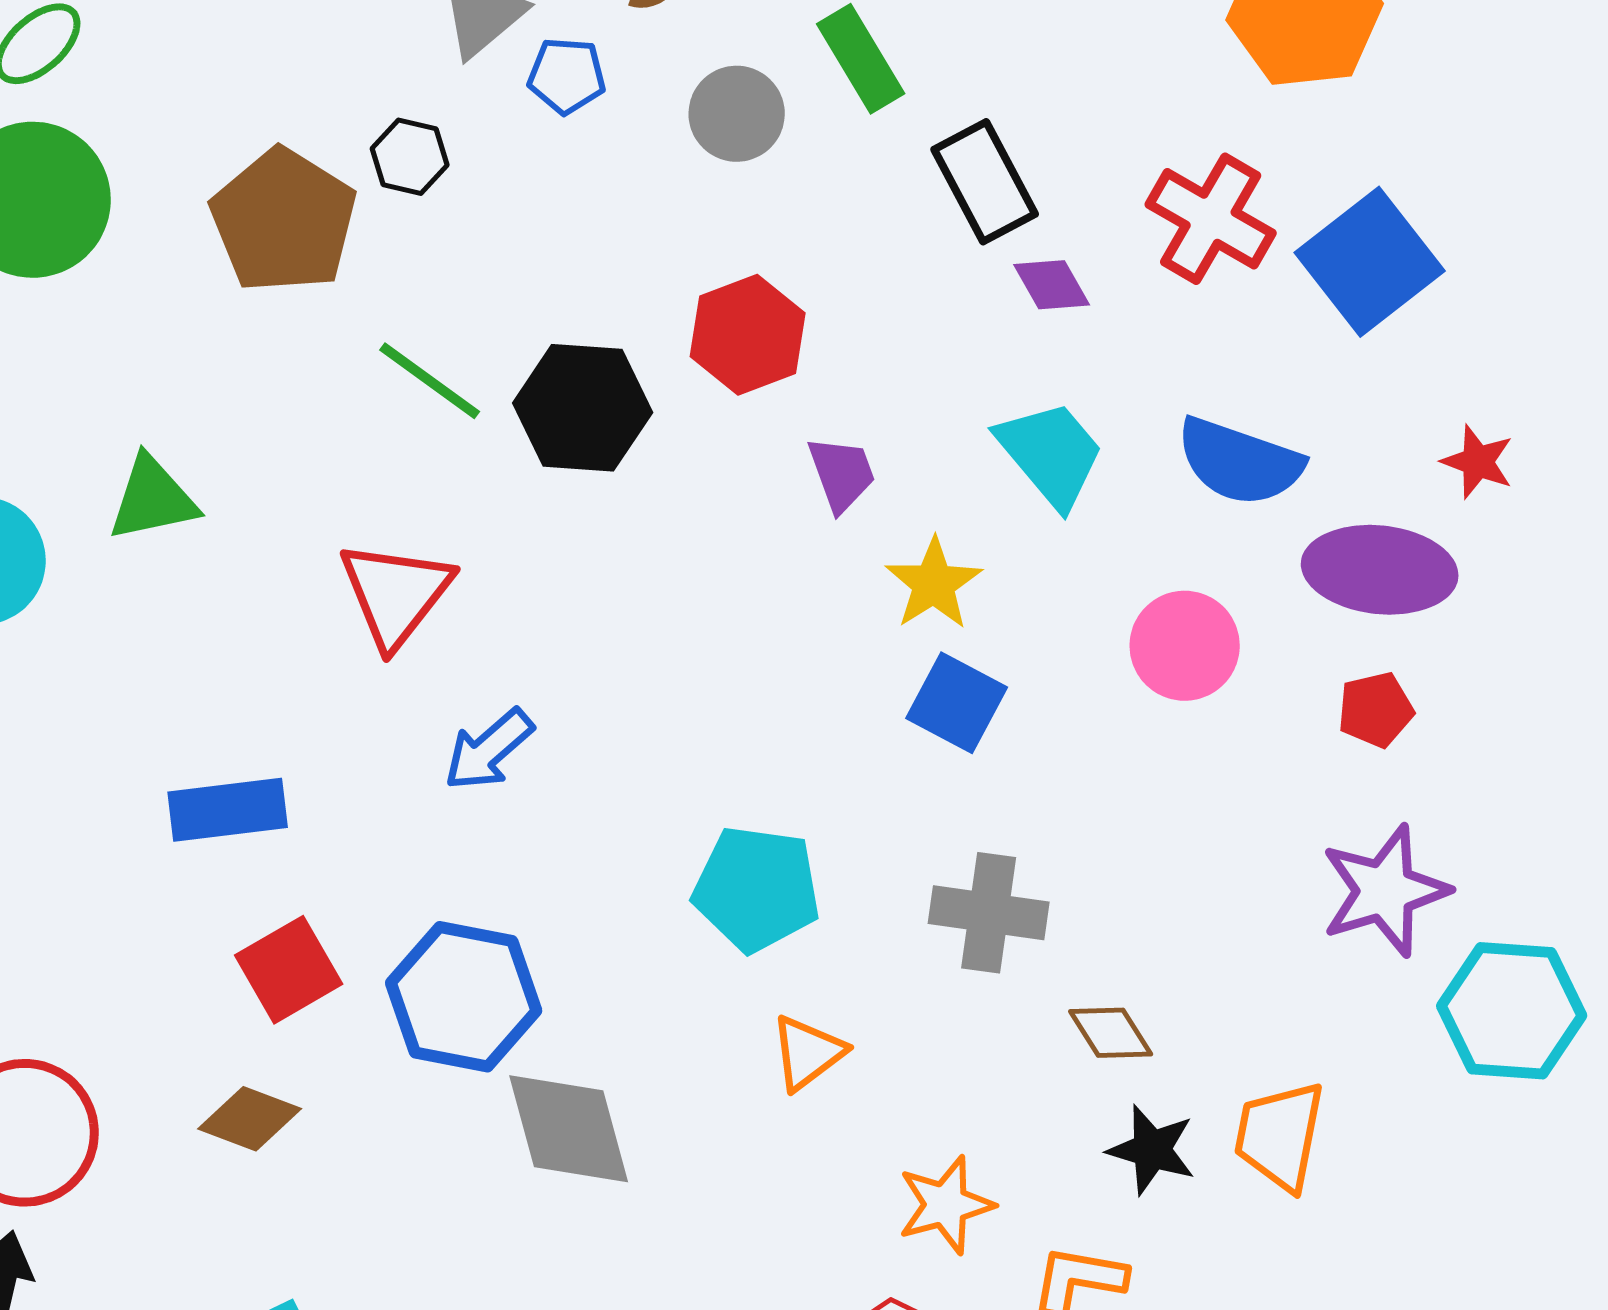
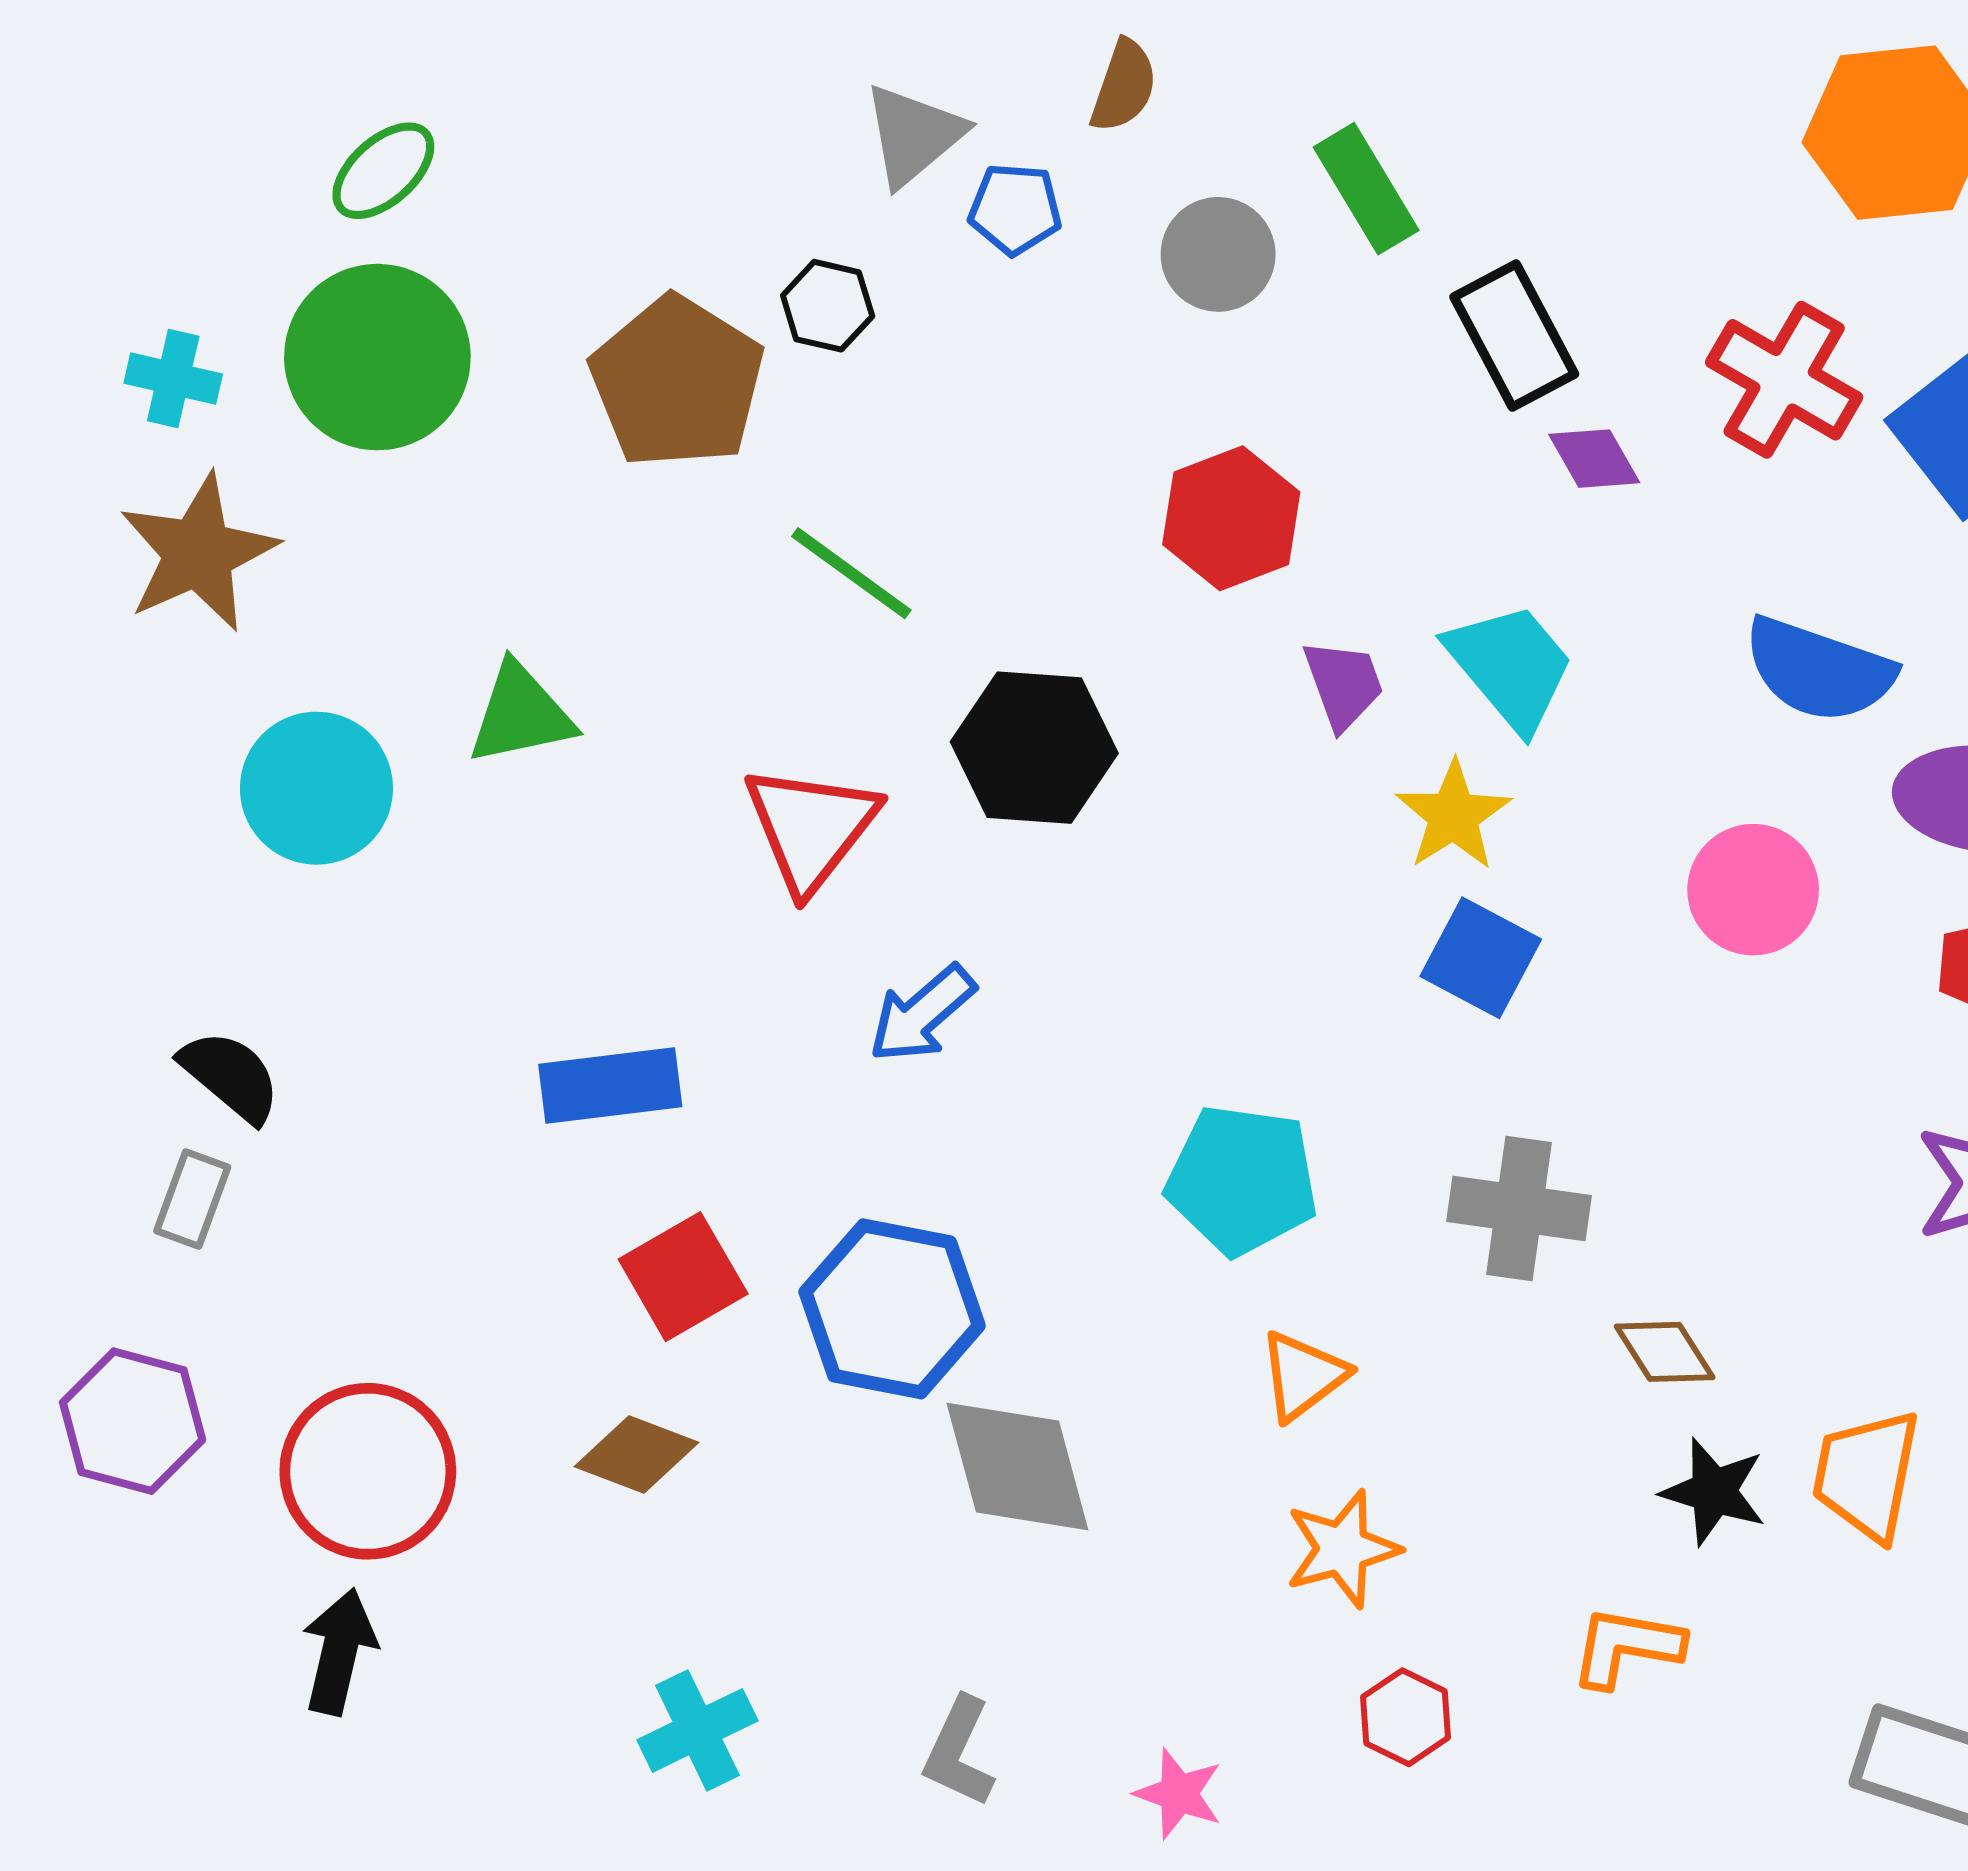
black hexagon: (583, 408) -> (1034, 748), moved
cyan trapezoid: (1051, 454) -> (1511, 666), moved
orange star: (946, 1205) -> (1342, 1549), moved

